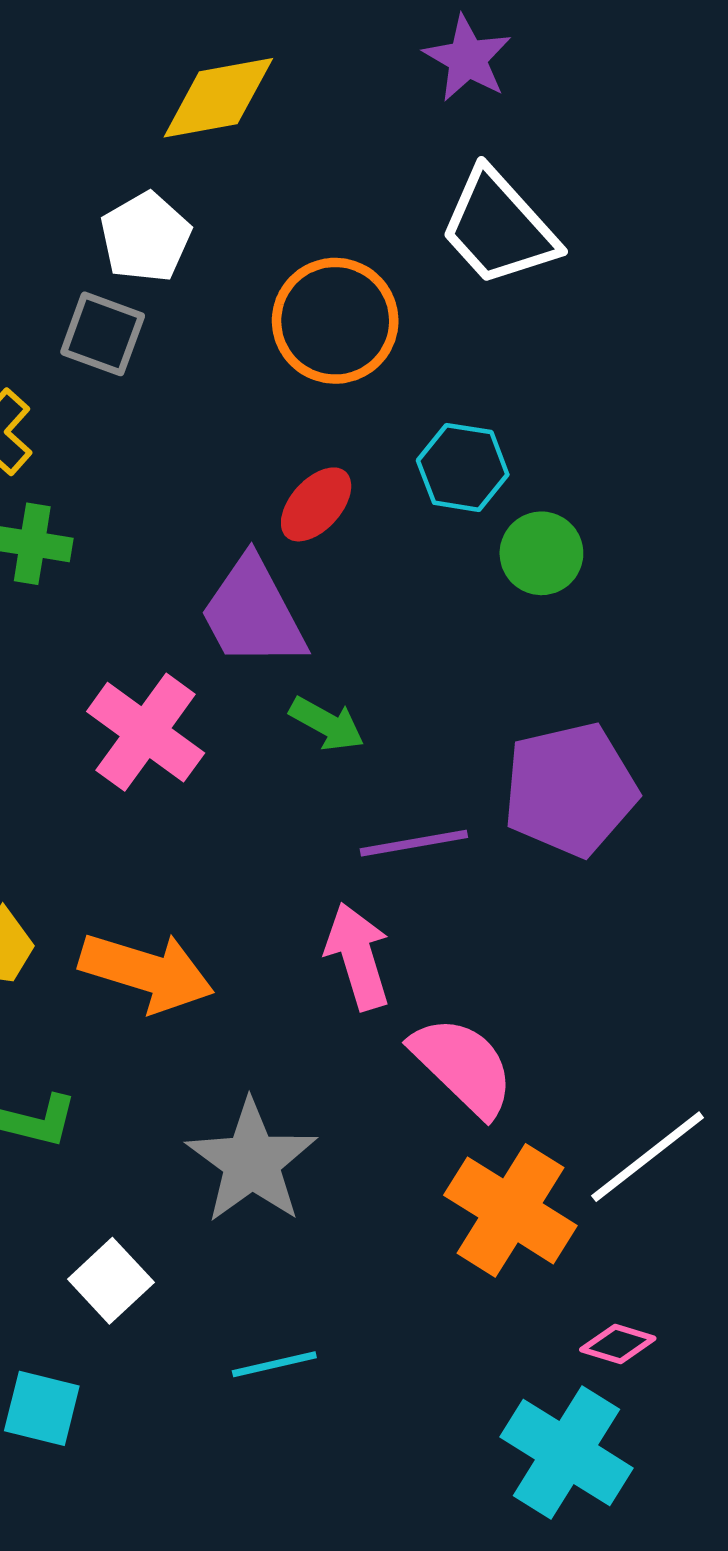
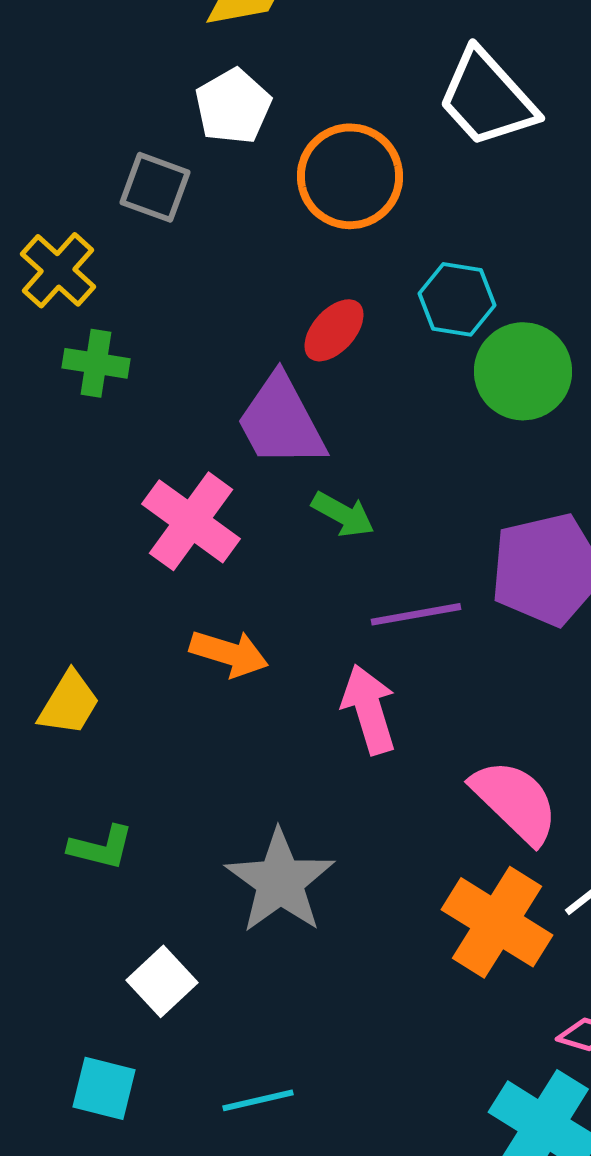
white pentagon: (146, 237) -> (233, 106), moved
green circle: (541, 553) -> (523, 371), size x1.4
orange arrow: (147, 972) -> (229, 653), moved, size x0.7
pink semicircle: (463, 1066) -> (515, 801), moved
cyan line: (274, 1364) -> (258, 1100), moved

